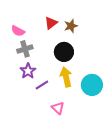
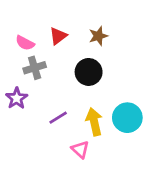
red triangle: (51, 23) -> (58, 36), moved
purple star: (28, 71) -> (17, 98), moved
yellow arrow: (66, 77) -> (94, 122), moved

